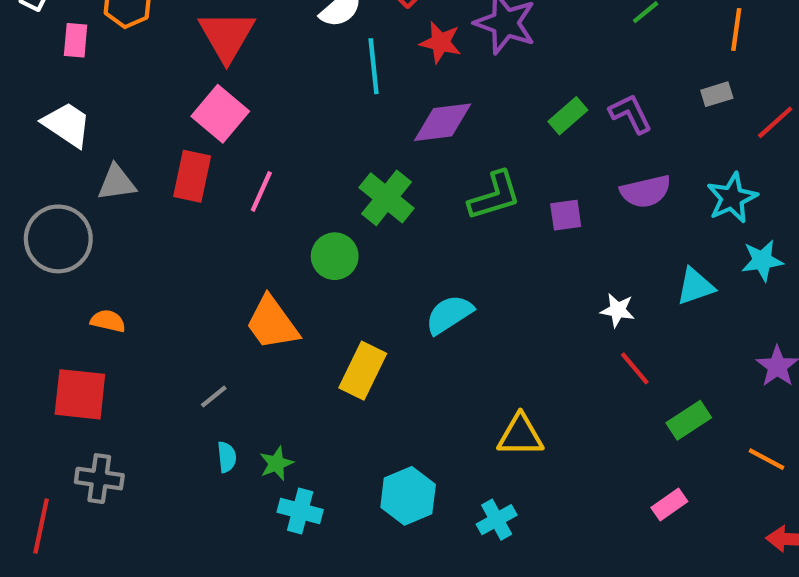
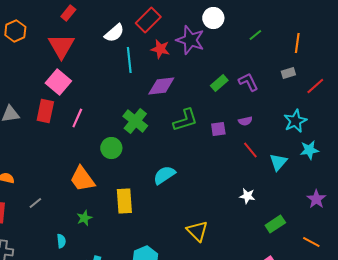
purple semicircle: (646, 191) -> (245, 121), moved, size x0.6
cyan triangle: (695, 286) -> (278, 162), turned -30
white star: (618, 310) -> (247, 196), moved
red line: (635, 368) -> (250, 150), moved
yellow rectangle: (363, 371) -> (124, 201), turned -30
gray line: (214, 397) -> (35, 203), moved
yellow triangle: (520, 435) -> (197, 231), turned 45
green star: (276, 463) -> (84, 218), moved

